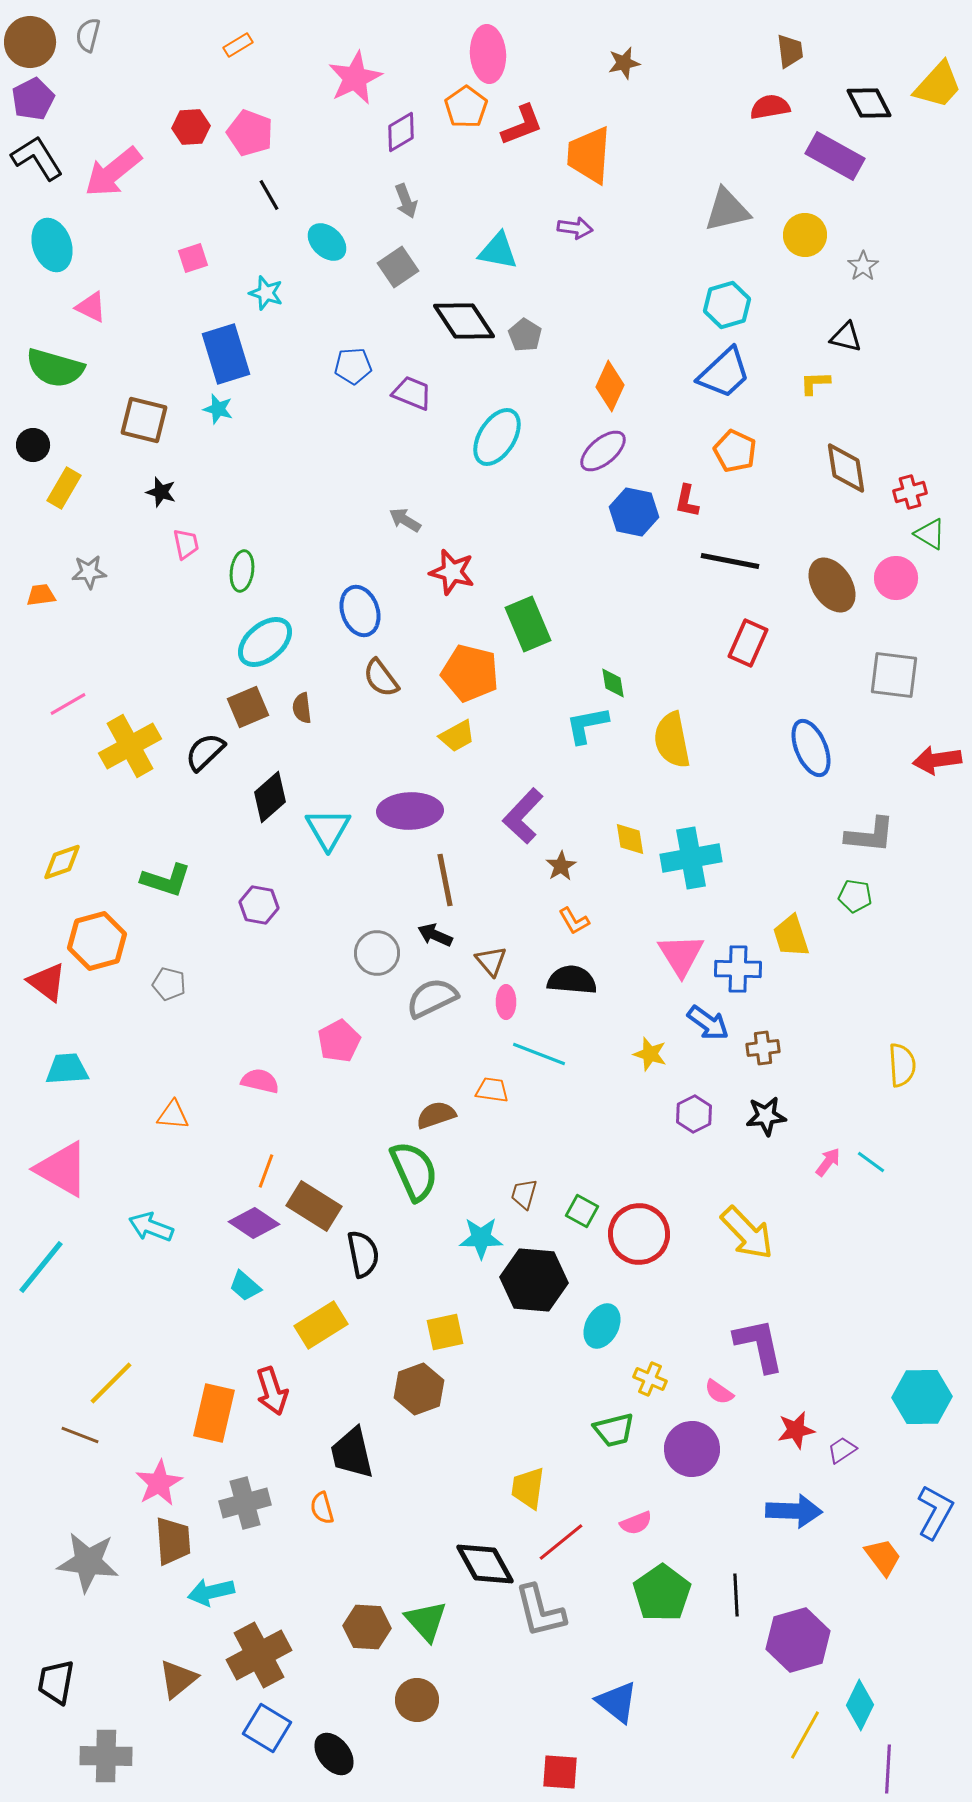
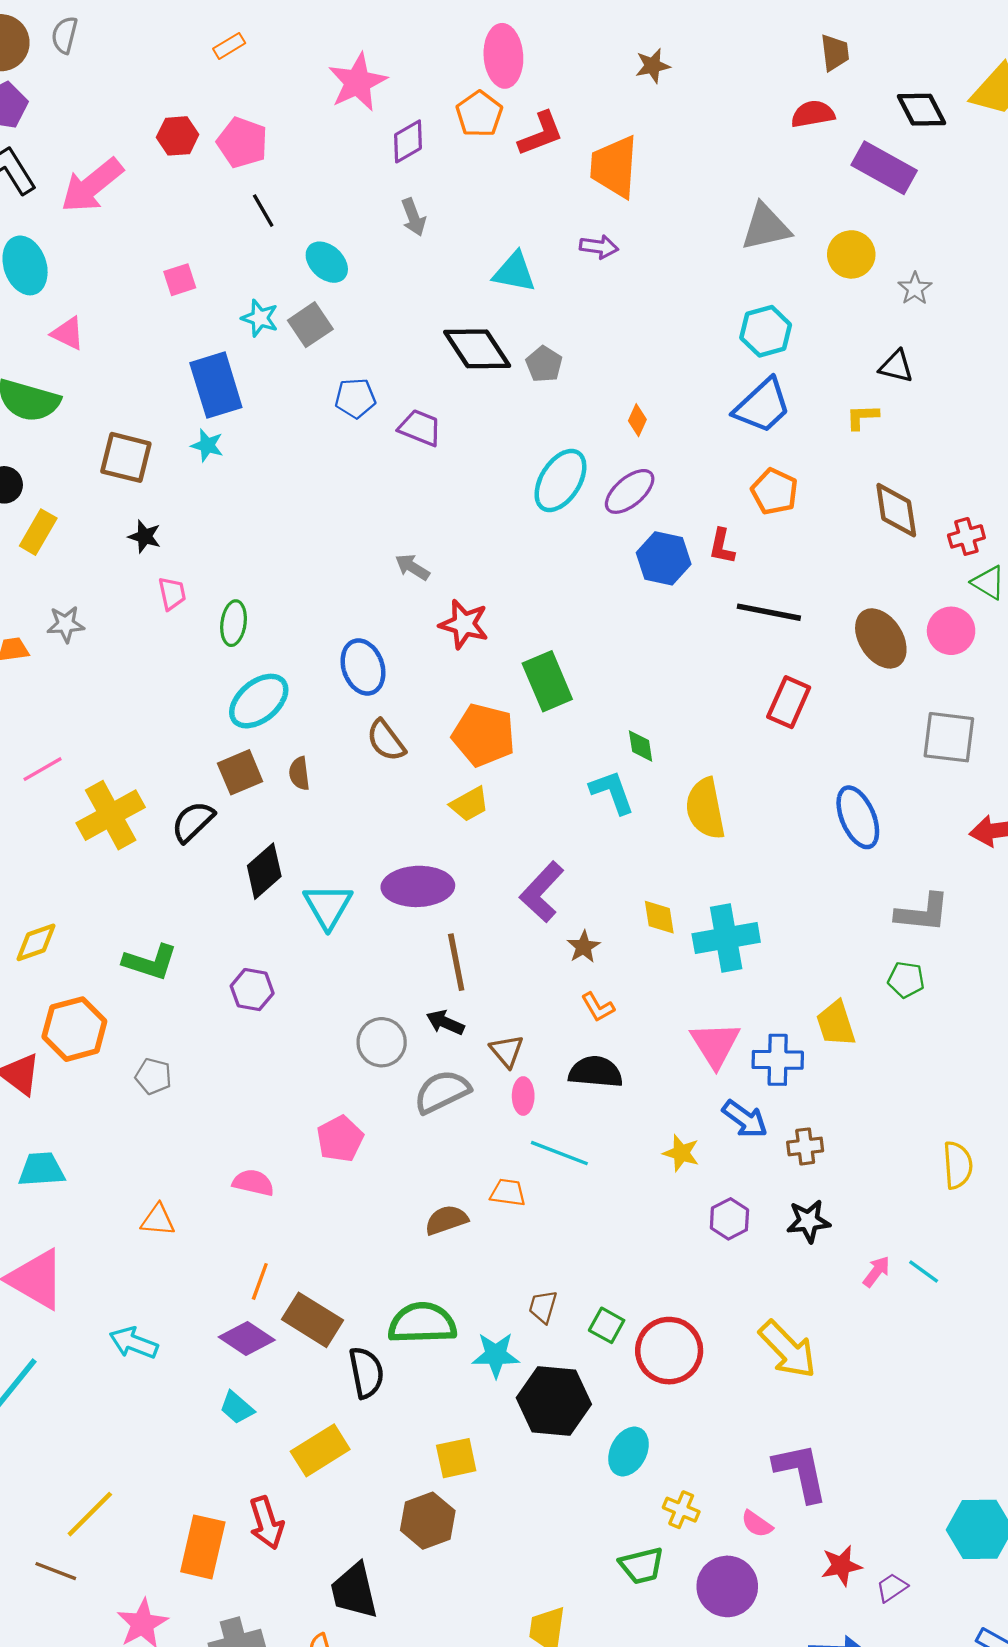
gray square: (398, 267) -> (310, 325), moved
orange diamond: (610, 386) -> (637, 420), size x0.6
cyan ellipse: (497, 437) -> (560, 480), moved
cyan L-shape: (587, 725) -> (612, 792), turned 81
green semicircle: (414, 1171) -> (422, 1323), moved, turned -68

